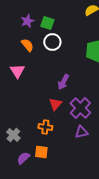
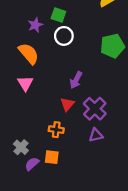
purple star: (27, 21) -> (35, 25), moved
orange semicircle: (27, 45) -> (29, 54), moved, size x1.5
pink triangle: (17, 71) -> (25, 83), moved
gray cross: (13, 135) -> (21, 147), moved

